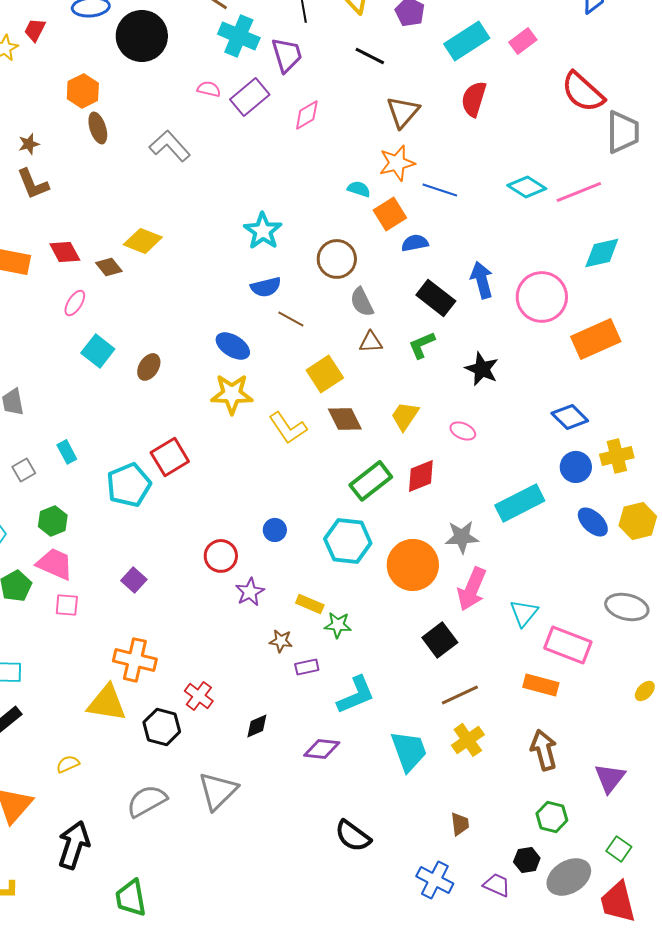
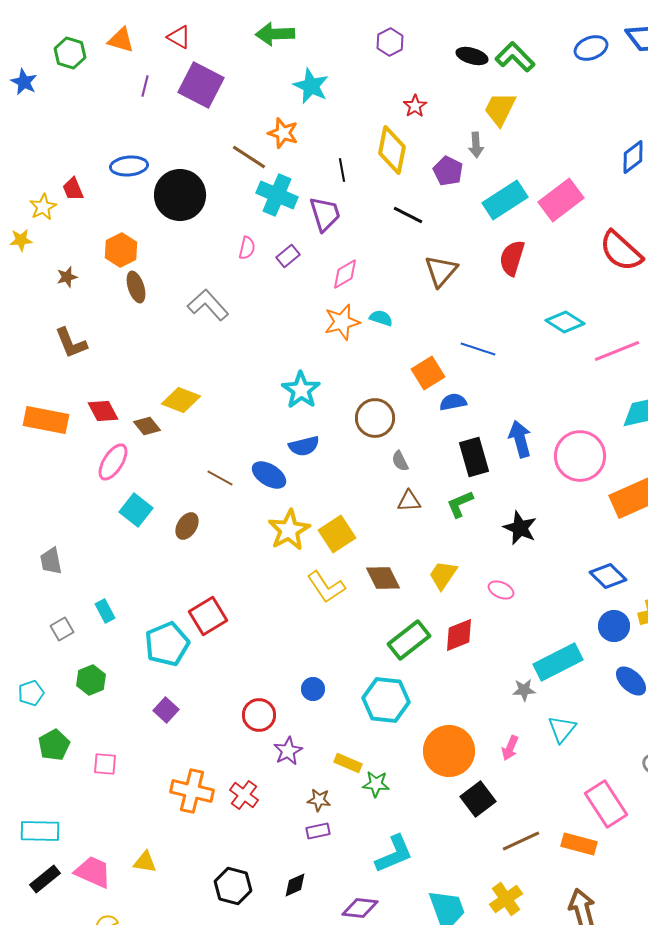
red trapezoid: (35, 30) -> (73, 189), turned -50
pink rectangle: (523, 41) -> (561, 200), size x1.6
pink semicircle: (209, 89) -> (247, 248), turned 90
purple rectangle: (250, 97) -> (288, 256), size x0.6
brown star: (29, 144) -> (67, 277), moved
orange star: (397, 163) -> (342, 322), moved
cyan diamond: (527, 187) -> (565, 322), moved
cyan semicircle: (359, 189) -> (381, 318), moved
black rectangle: (436, 298) -> (474, 457), turned 36
gray semicircle: (362, 302) -> (400, 461), size x0.7
pink ellipse: (75, 303) -> (113, 462), size x1.4
brown line: (291, 319) -> (220, 478), moved
blue ellipse: (233, 346) -> (269, 475), moved
yellow square: (325, 374) -> (337, 534), moved
yellow star: (232, 394) -> (289, 530), moved, turned -30
gray star: (462, 537) -> (524, 690), moved, size x0.7
pink trapezoid: (55, 564) -> (93, 872), moved
orange circle: (413, 565) -> (449, 751), moved
purple square: (134, 580) -> (166, 710), moved
pink arrow: (472, 589) -> (510, 748), size x0.6
cyan triangle: (524, 613) -> (562, 729), moved
pink rectangle: (568, 645) -> (606, 804), turned 36
orange cross: (135, 660) -> (192, 791), moved
purple rectangle: (307, 667) -> (318, 831), moved
brown line: (460, 695) -> (521, 841), moved
red cross: (199, 696) -> (244, 795), moved
yellow triangle: (107, 703) -> (145, 862), size x0.6
black hexagon: (162, 727) -> (233, 886), moved

